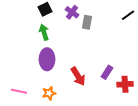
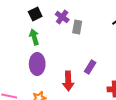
purple rectangle: (107, 72) -> (90, 67), moved
red arrow: (78, 76) -> (68, 81), turned 30

